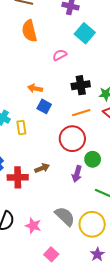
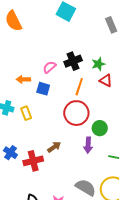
pink semicircle: (60, 55) -> (49, 67), moved
orange arrow: (35, 88) -> (23, 79), moved
orange line: (81, 113) -> (79, 87), turned -42

